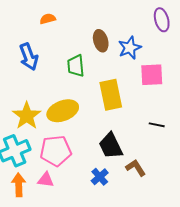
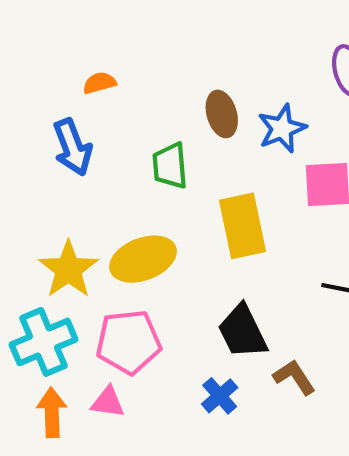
orange semicircle: (48, 19) -> (99, 83), moved

